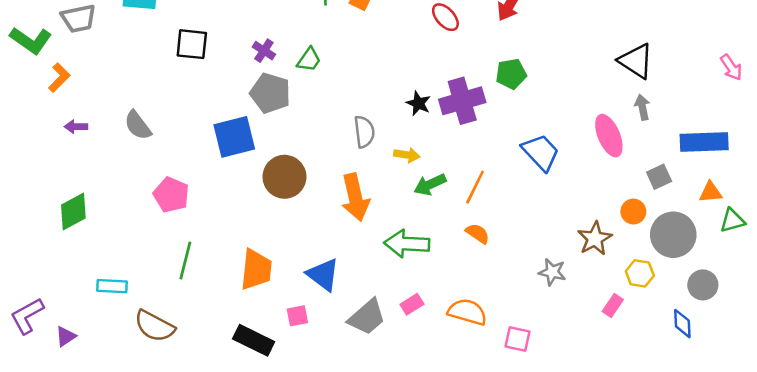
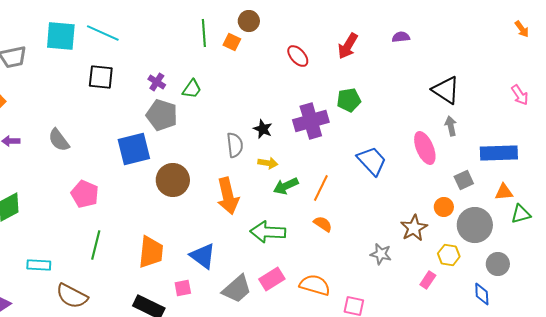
black star: (418, 103) -> (263, 129), moved
pink rectangle: (412, 304) -> (272, 279), size x1.4

